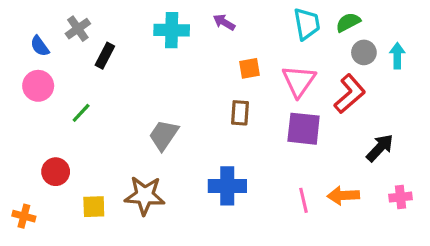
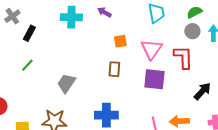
green semicircle: (348, 22) -> (194, 12), moved
red L-shape: (350, 94) -> (183, 57), turned -50
green line: (81, 113) -> (27, 65), moved

